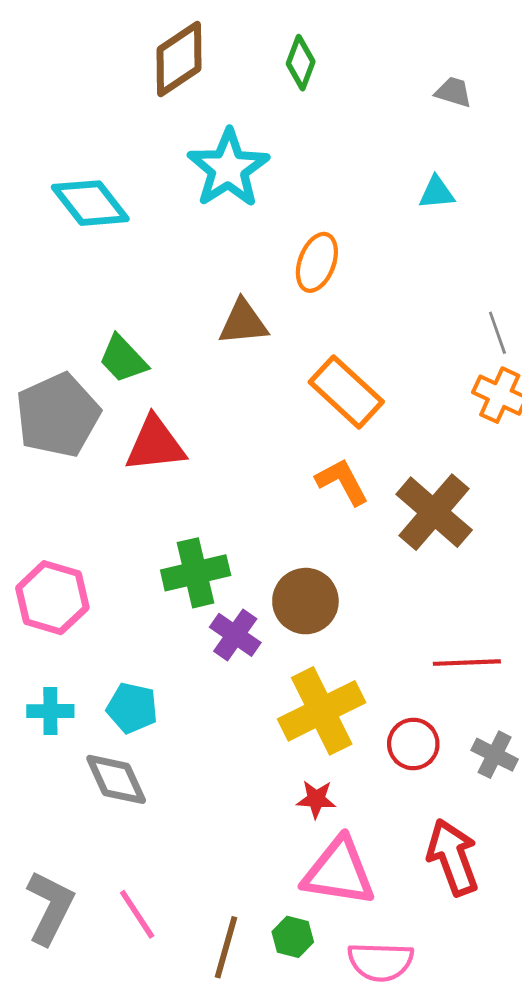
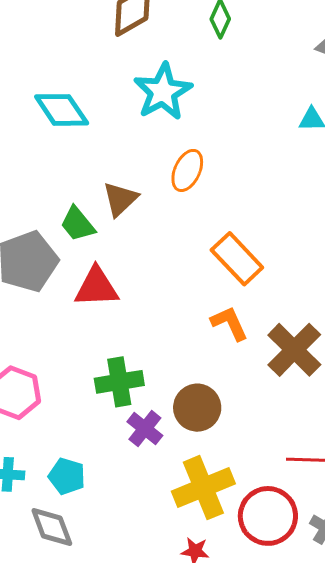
orange ellipse: (317, 262) -> (187, 170), moved
brown triangle: (243, 322) -> (120, 199), moved, turned -42
red circle: (413, 744) -> (268, 516), size x1.6

